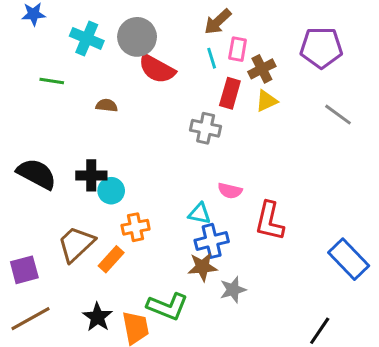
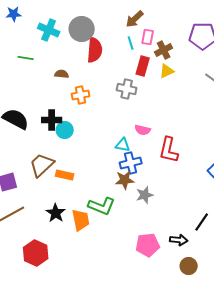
red semicircle: (157, 69) -> (95, 50), turned -115
orange cross: (136, 227) -> (81, 95), moved
orange rectangle: (111, 259) -> (65, 175), turned 60

